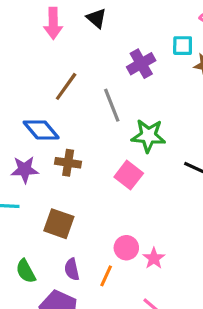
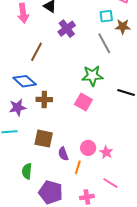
purple cross: (141, 64) -> (67, 29), moved
gray line: (112, 105) -> (104, 43), moved
purple semicircle: (72, 269) -> (63, 154), moved
green semicircle: (26, 271) -> (27, 171), turned 42

